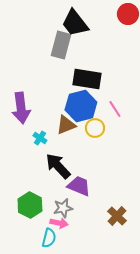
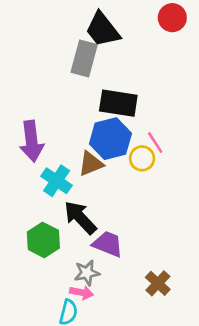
yellow circle: (95, 128) -> (142, 158), moved
cyan cross: (40, 138) -> (57, 181), size x1.6
green hexagon: (30, 205) -> (43, 240), moved

